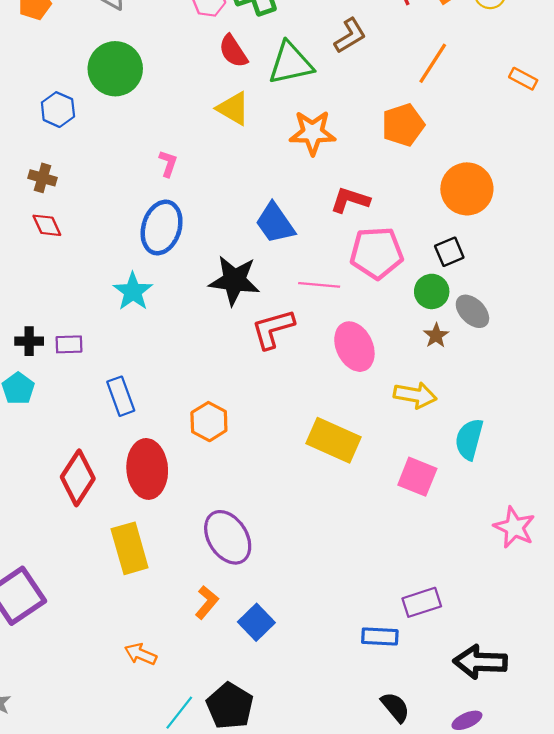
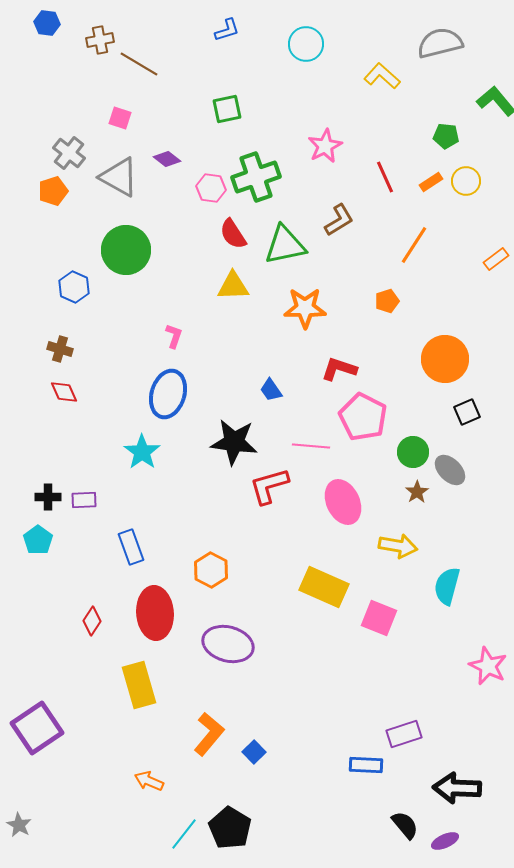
orange rectangle: (523, 79) -> (496, 259), turned -65
yellow triangle: (233, 108) -> (233, 286), turned -32
orange pentagon: (403, 125) -> (387, 301), size x0.6
blue trapezoid: (275, 223) -> (271, 390), size x0.6
black square: (449, 252) -> (467, 412), moved
pink pentagon: (377, 253) -> (363, 417), turned 30
pink square: (417, 477) -> (379, 618), moved
red diamond: (78, 478) -> (92, 621), size x0.6
purple ellipse: (228, 537) -> (228, 644), moved, turned -42
orange L-shape: (207, 602) -> (209, 734), size x1.4
blue square: (256, 622) -> (254, 752), size x0.7
black semicircle: (395, 707) -> (405, 825), moved

